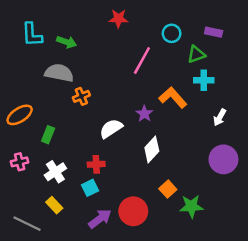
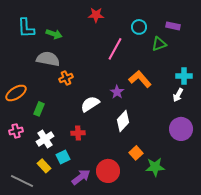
cyan cross: (204, 80) -> (184, 76), moved
cyan square: (90, 188) -> (63, 157), moved

